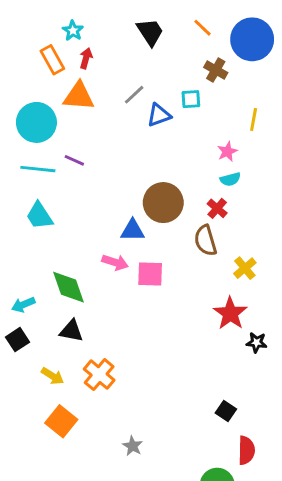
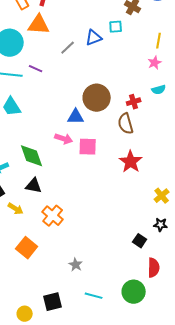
gray line: (134, 95) -> (68, 48), moved
pink star: (227, 152) -> (155, 63), moved
cyan semicircle: (230, 179) -> (159, 90), moved
red cross: (217, 208) -> (134, 102), turned 32
yellow cross: (245, 268) -> (162, 196), moved
red star: (230, 313) -> (131, 162), moved
black star: (256, 342) -> (161, 225), moved
yellow arrow: (52, 376) -> (16, 209), moved

